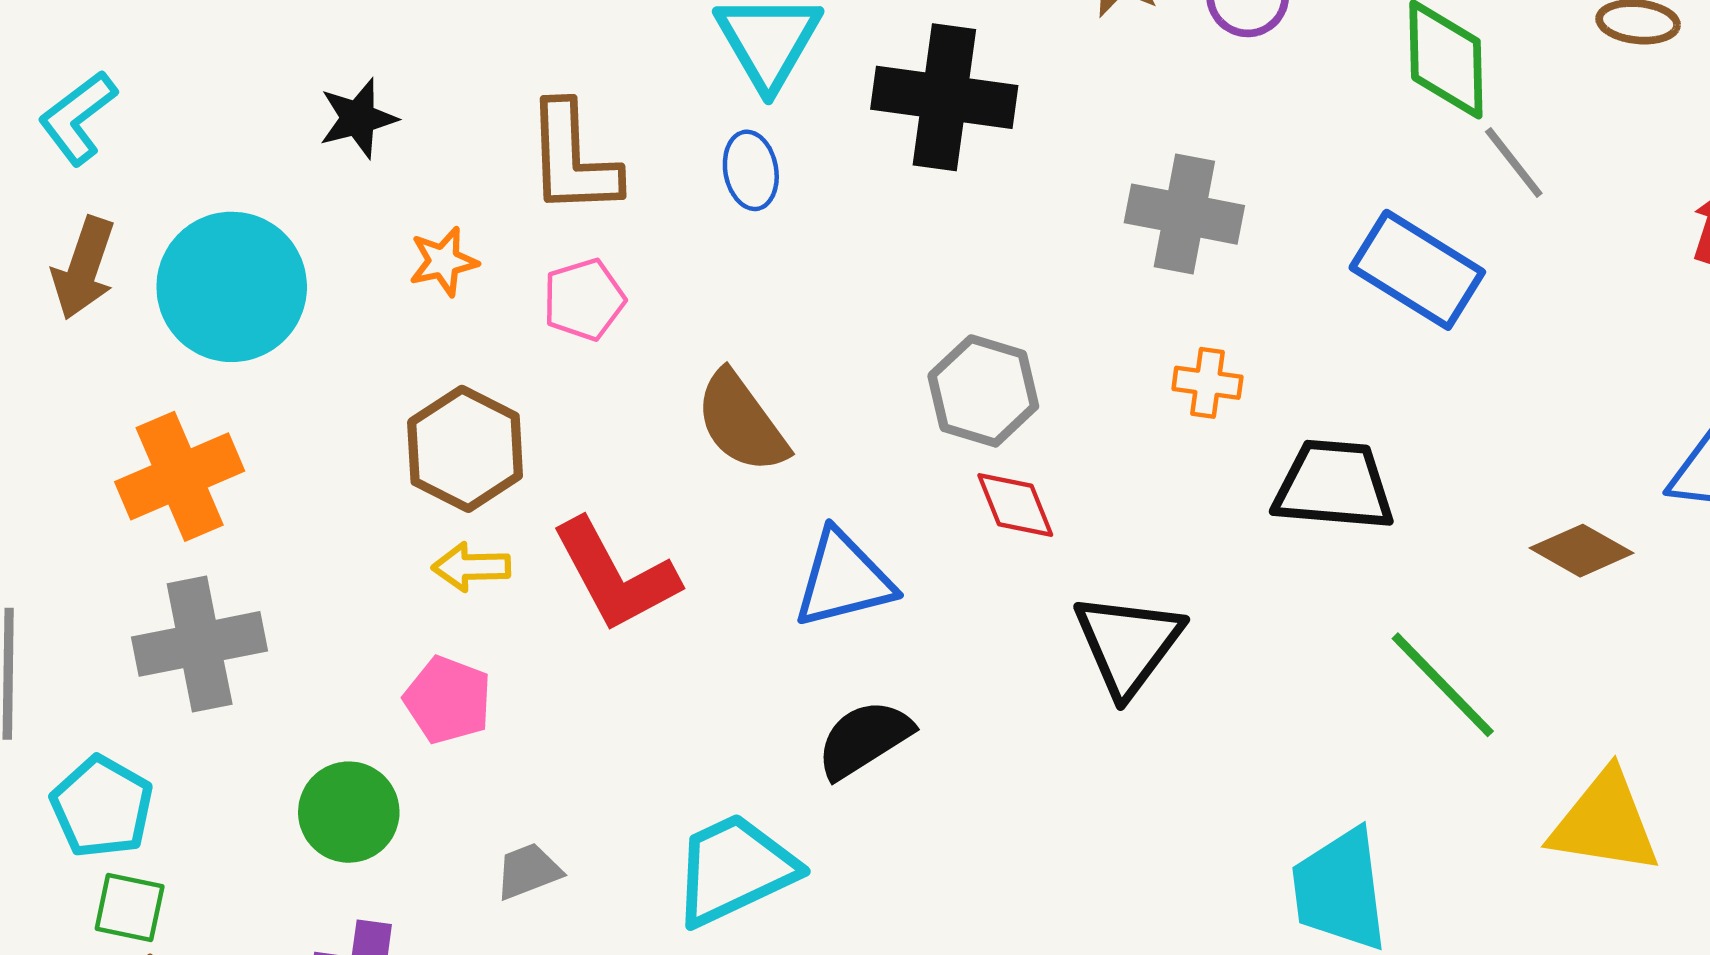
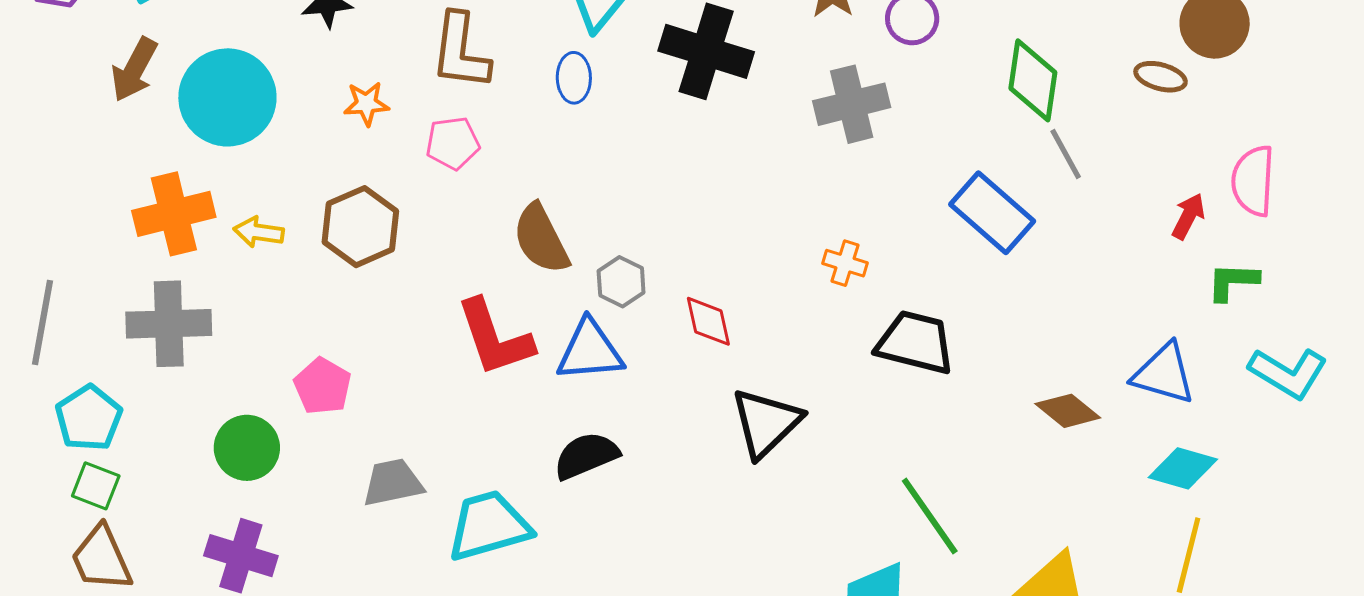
gray cross: (1184, 214) -> (852, 104), moved, turned -34
gray hexagon: (983, 391) -> (621, 282), moved, size x0.7
yellow arrow: (471, 567) -> (259, 232), moved
red L-shape: (615, 575) -> (495, 338), moved
green line: (1443, 685) -> (930, 516), moved
gray trapezoid: (528, 871) -> (393, 483), moved, size x1.4

